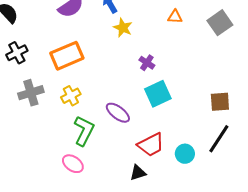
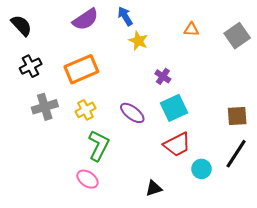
purple ellipse: (118, 113) -> (132, 113), moved
red trapezoid: (151, 145) -> (177, 145), moved

